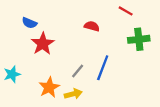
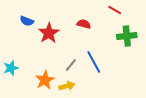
red star: (43, 44) -> (49, 33), moved
blue line: (103, 68) -> (94, 62), turned -50

